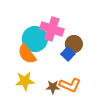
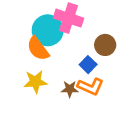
brown circle: (74, 44) -> (105, 45), moved
blue square: (68, 54) -> (88, 65), moved

